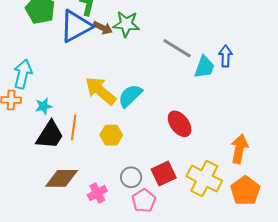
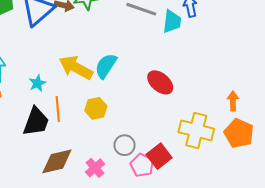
cyan star: (44, 106) -> (37, 83), moved
orange arrow: (239, 149) -> (233, 101), moved, size x0.7
red square: (164, 173) -> (159, 156), moved

